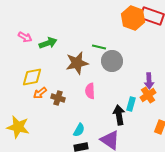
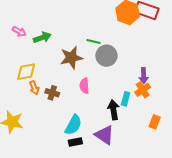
orange arrow: (40, 93) -> (34, 88), turned -72
cyan semicircle: (79, 130) -> (73, 125), size x1.5

